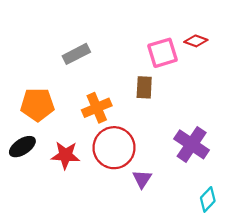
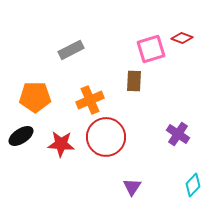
purple cross: (192, 144) -> (178, 134), size x0.7
purple triangle: (142, 179) -> (132, 187), moved

